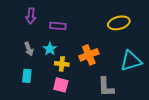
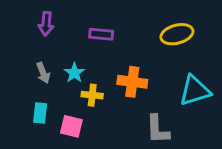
purple rectangle: (58, 26) -> (101, 34), moved
orange cross: (89, 55) -> (132, 82), turned 30
pink square: (61, 85) -> (71, 126), moved

